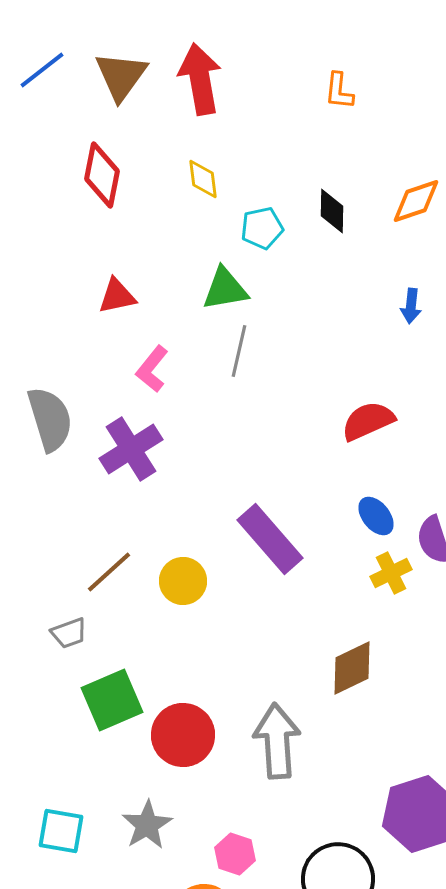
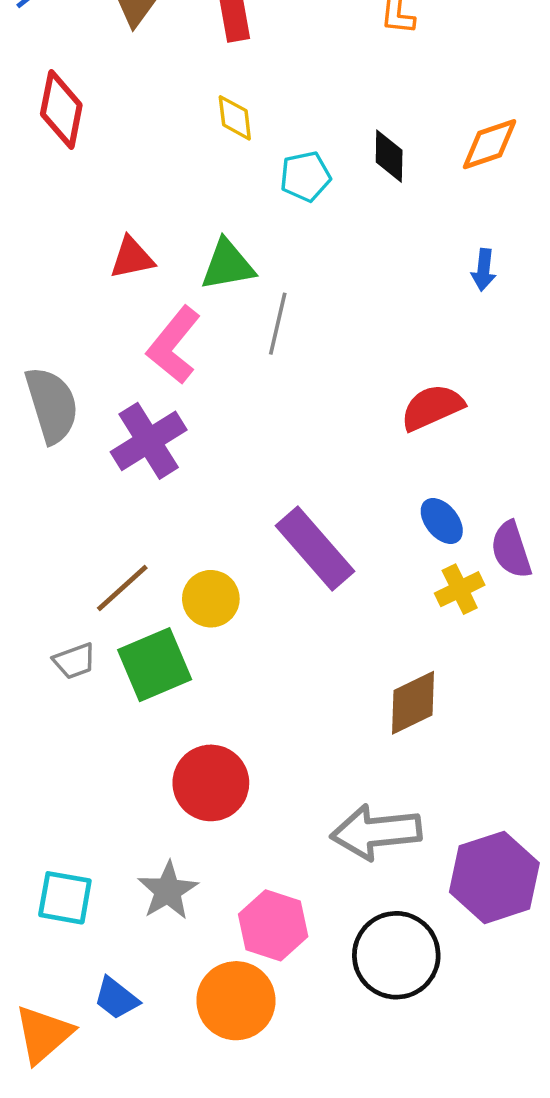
red diamond: (102, 175) -> (61, 109), moved
green triangle: (225, 289) -> (228, 265), moved
pink L-shape: (152, 369) -> (174, 345), size x1.4
green square: (112, 700) -> (155, 665), moved
gray arrow: (277, 741) -> (376, 832), moved, turned -92
pink hexagon: (235, 854) -> (273, 925), size x1.4

